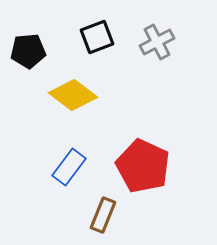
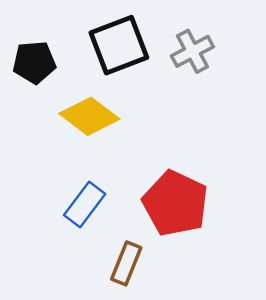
black square: (97, 37) -> (119, 45), size x1.4

